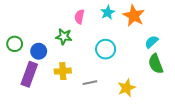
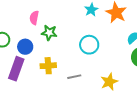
pink semicircle: (79, 17) -> (34, 18), moved

